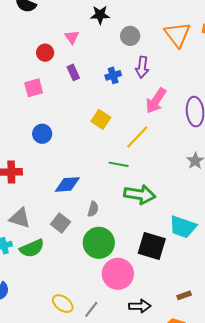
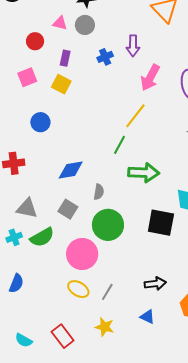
gray circle: (130, 36) -> (85, 25), moved
pink triangle: (72, 37) -> (60, 23), turned -35
purple rectangle: (73, 72) -> (65, 58), turned 42
yellow square: (101, 119) -> (61, 84), moved
green line: (119, 164) -> (120, 145), turned -66
pink circle: (118, 274) -> (82, 254), moved

